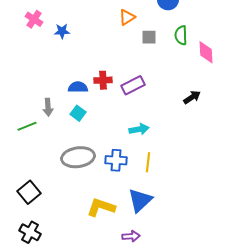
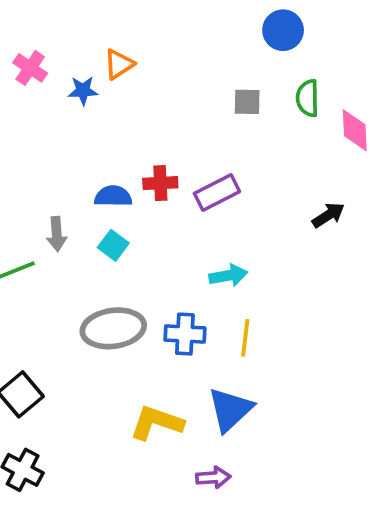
orange triangle: (127, 17) -> (119, 64), moved

